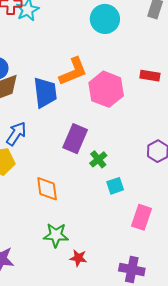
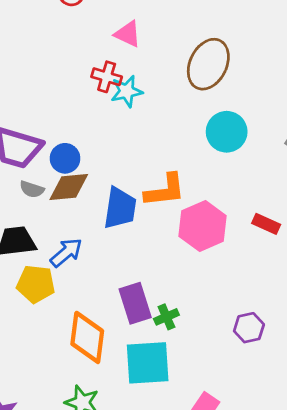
purple rectangle: (75, 139) -> (135, 303), moved, turned -56
cyan square: (115, 186) -> (148, 363), moved, size x2.0
orange diamond: (47, 189) -> (87, 337), size x1.4

